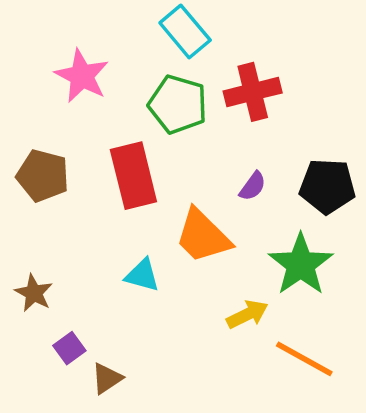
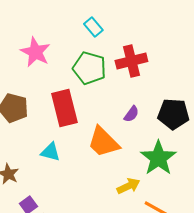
cyan rectangle: (185, 31) -> (93, 27), size x0.7
cyan triangle: (142, 275) -> (50, 152), moved

